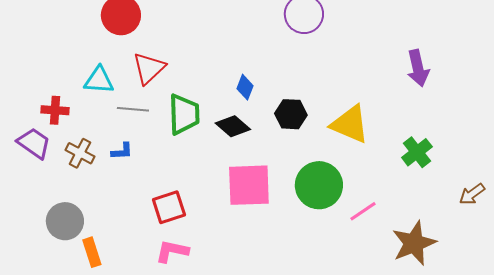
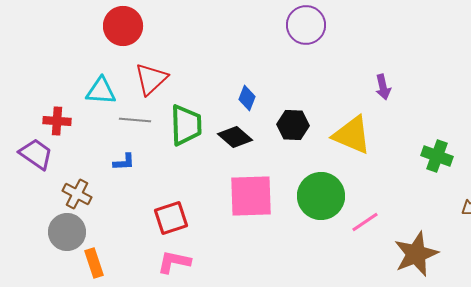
purple arrow: (418, 68) -> (383, 87), moved, size x0.7
green cross: (417, 152) -> (437, 156), moved, turned -32
brown cross: (80, 153) -> (77, 194), moved

